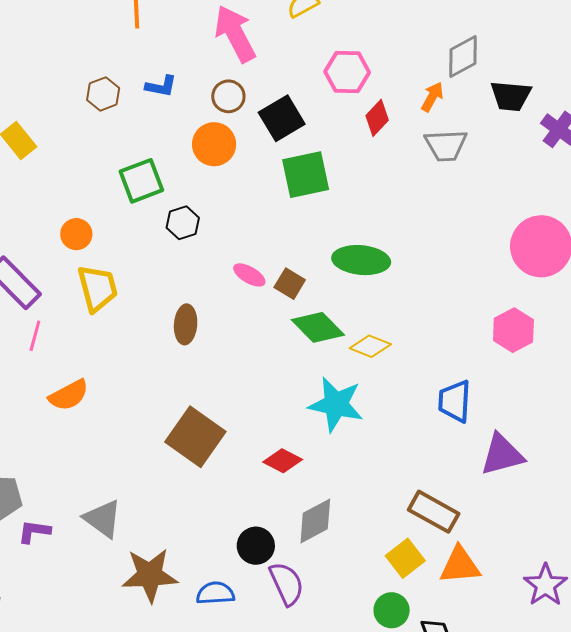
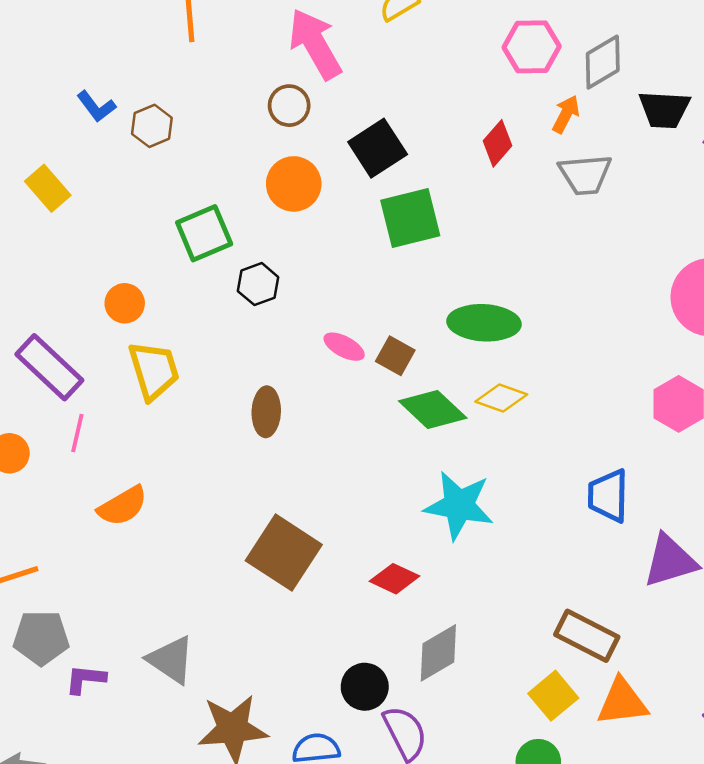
pink hexagon: (347, 72) -> (532, 47), moved
blue L-shape: (161, 86) -> (96, 106), moved, turned 44
brown circle: (228, 96) -> (289, 106), moved
yellow diamond: (370, 346) -> (501, 398), moved

